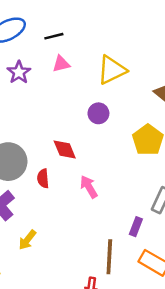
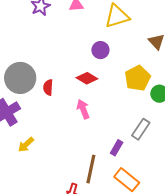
red diamond: (65, 149) -> (87, 78), moved, turned -45
red semicircle: (43, 178) -> (48, 87), moved

